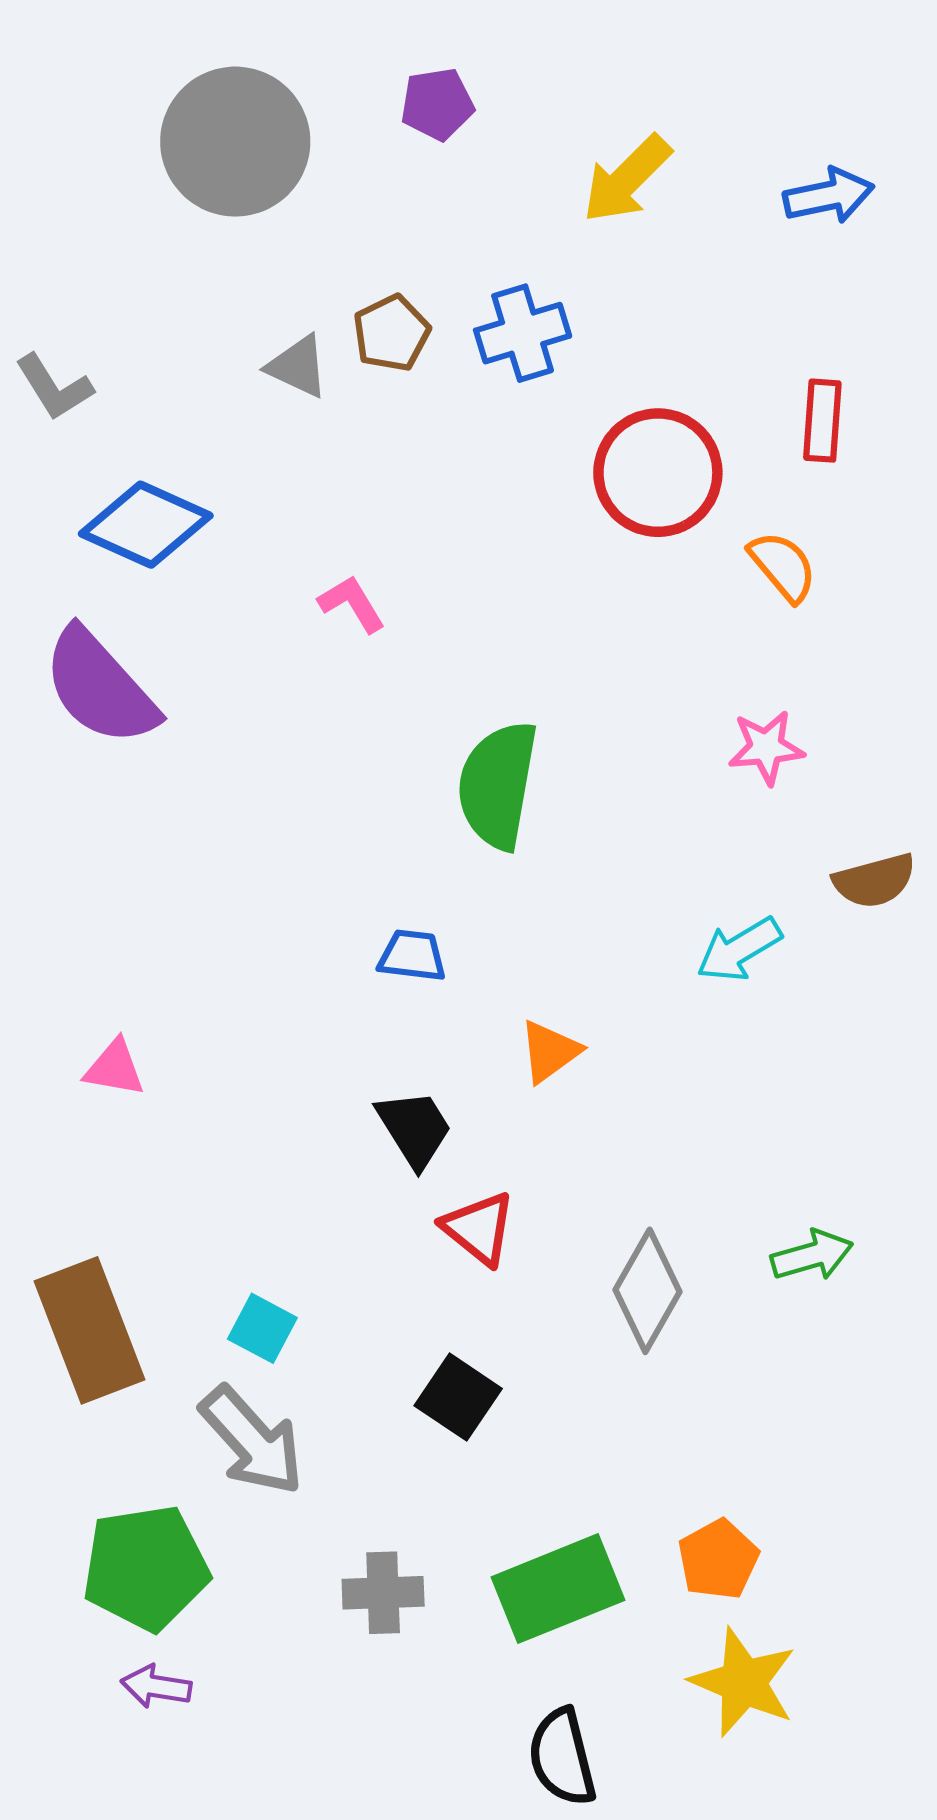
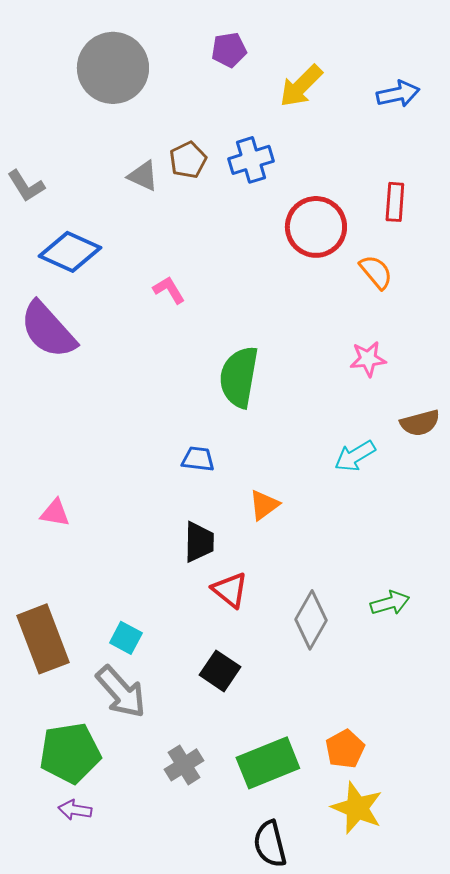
purple pentagon: (437, 104) -> (229, 50), moved
black trapezoid: (414, 1128) -> (199, 542), turned 33
gray cross: (383, 1593) -> (184, 765), turned -30

